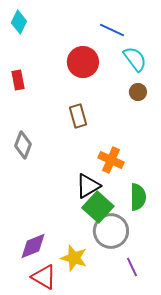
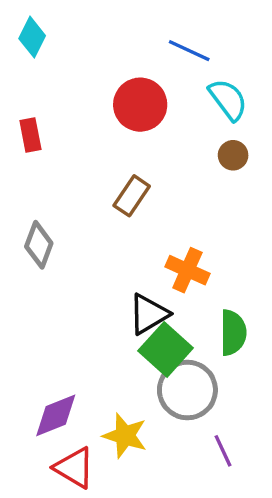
brown rectangle: (78, 116) -> (132, 196), turned 50

